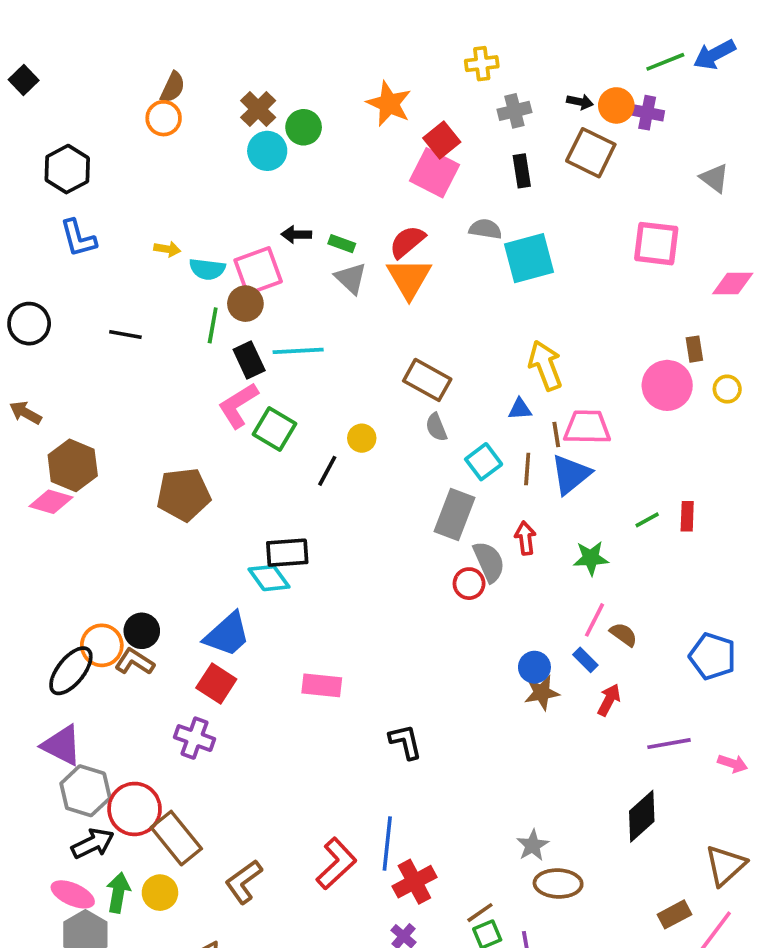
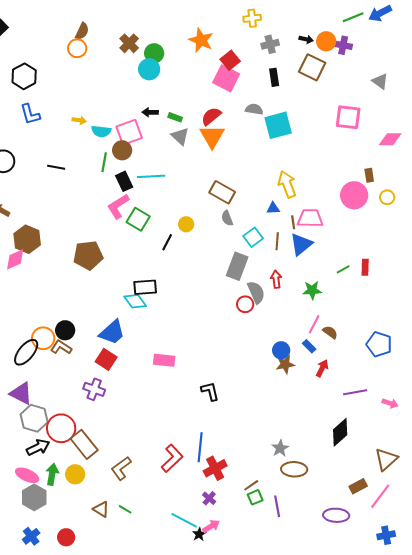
cyan circle: (267, 151) -> (149, 69), moved
pink diamond: (51, 502) -> (15, 259), turned -40

